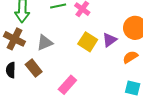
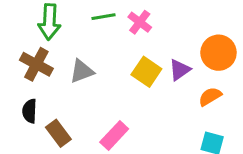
brown rectangle: (34, 68) -> (58, 133), moved

